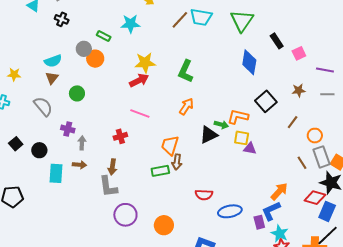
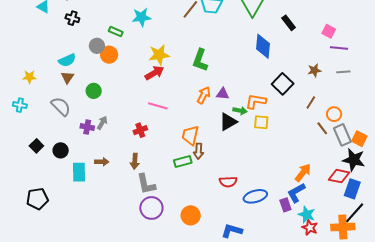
pink square: (299, 53) -> (329, 31), moved, turned -32
gray arrow: (82, 143) -> (102, 123), moved, turned 32
purple triangle: (250, 148) -> (223, 94), moved
brown line: (302, 163) -> (322, 128), moved
gray L-shape: (108, 187) -> (146, 184), moved

